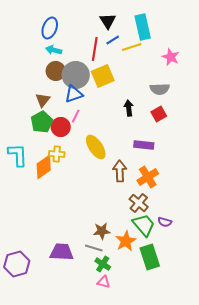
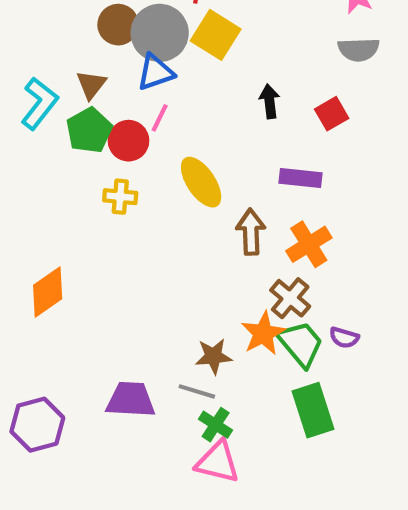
yellow square: (103, 76) -> (216, 35), turned -35
gray semicircle: (160, 89) -> (359, 49), moved
cyan L-shape: (18, 155) -> (39, 103), moved, turned 40
orange diamond: (44, 167) -> (48, 292), moved
orange star: (126, 241) -> (263, 333), moved
pink triangle: (104, 282) -> (218, 462), size x1.6

